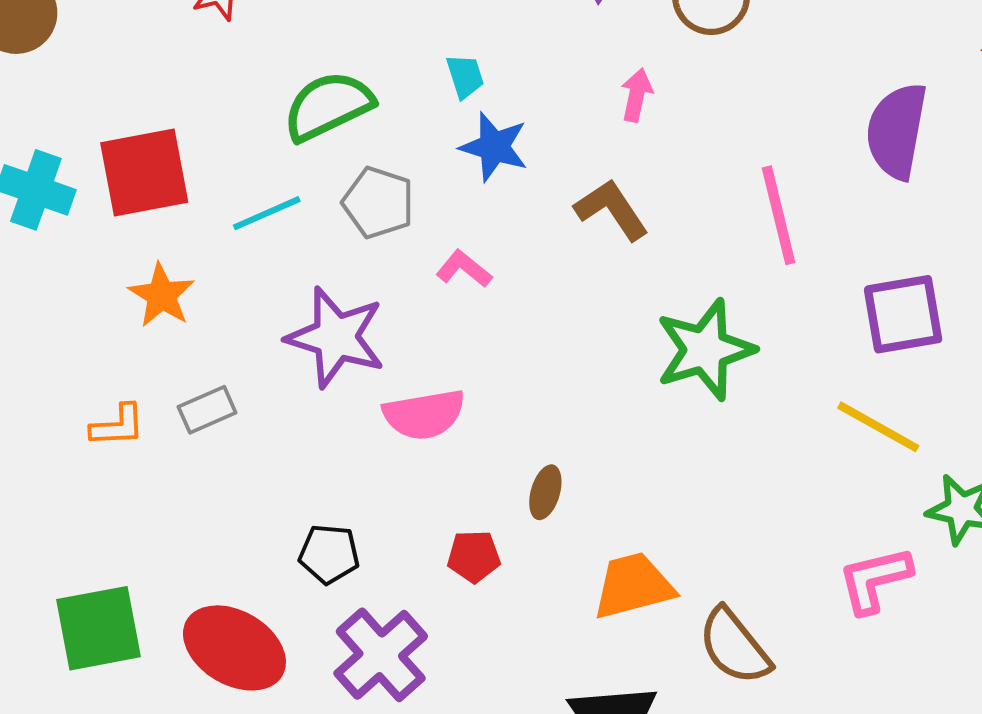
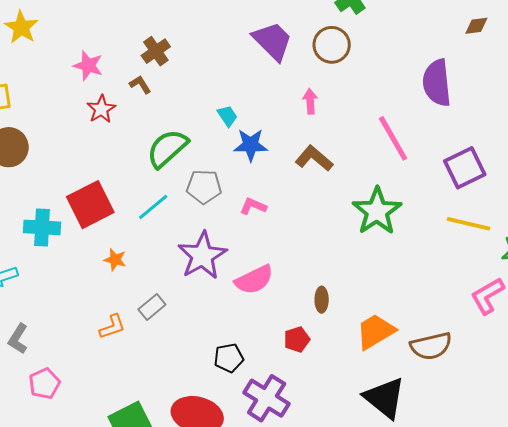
orange star: (162, 295) -> (115, 260), size x0.7
purple star: (336, 337) -> (202, 256), turned -30
brown semicircle: (734, 646) -> (431, 346), turned -48

